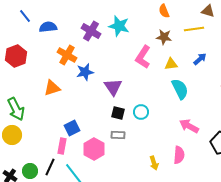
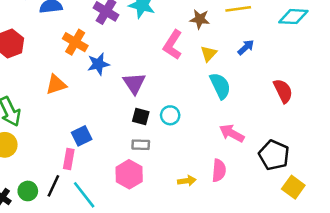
yellow triangle: (171, 64) -> (209, 54), turned -40
pink hexagon: (94, 149) -> (129, 174), moved
yellow arrow: (154, 163) -> (187, 181), turned -80

